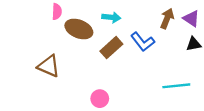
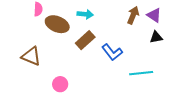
blue L-shape: (143, 42) -> (112, 52), moved
pink circle: (100, 99) -> (60, 84), moved

